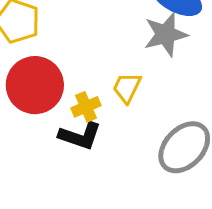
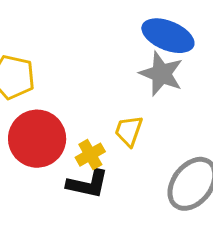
gray star: (166, 34) -> (161, 74), turned -30

